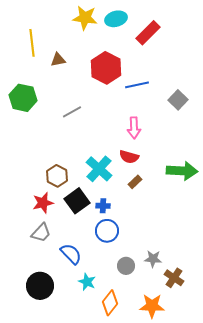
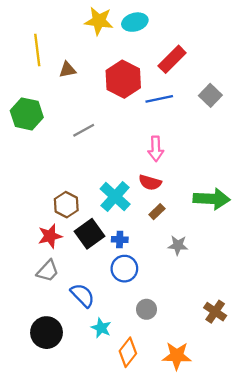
red rectangle: (148, 33) -> (172, 59), moved
gray square: (178, 100) -> (210, 95), moved
gray star: (153, 259) -> (178, 245), moved
brown cross: (174, 278) -> (215, 312), moved

